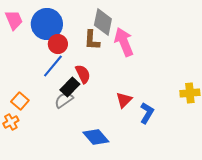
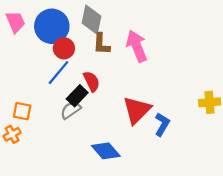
gray diamond: (103, 22) -> (92, 20), moved
red triangle: (124, 100) -> (137, 110), size x1.6
orange square: (20, 101) -> (22, 111), turned -30

